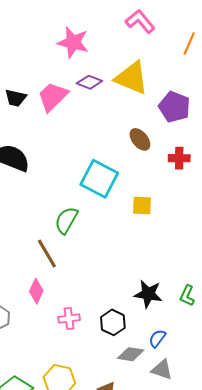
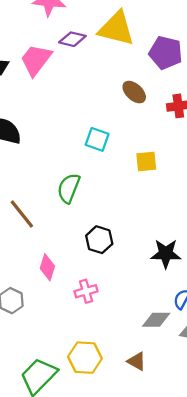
cyan square: (99, 179) -> (97, 139), size x0.6
brown line: (47, 253) -> (22, 214), moved
black hexagon: (113, 322) -> (99, 240), moved

